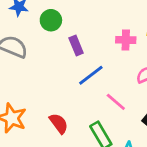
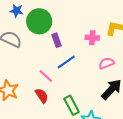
green circle: (51, 20) -> (39, 21), size x1.6
pink line: (116, 102) -> (46, 76), moved

